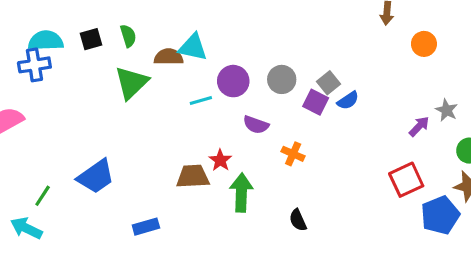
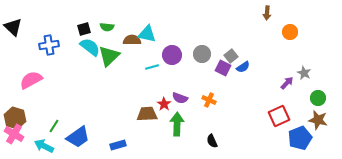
green semicircle: (128, 36) -> (107, 27), turned 112
cyan semicircle: (46, 41) -> (90, 47), moved, turned 40
purple semicircle: (256, 125) -> (180, 98), moved
blue trapezoid: (96, 176) -> (78, 137), moved

